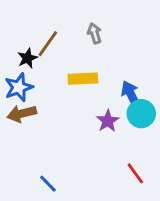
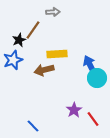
gray arrow: (95, 33) -> (53, 12), moved, turned 104
brown arrow: (22, 114) -> (44, 70), moved
purple star: (108, 121) -> (74, 110), moved

